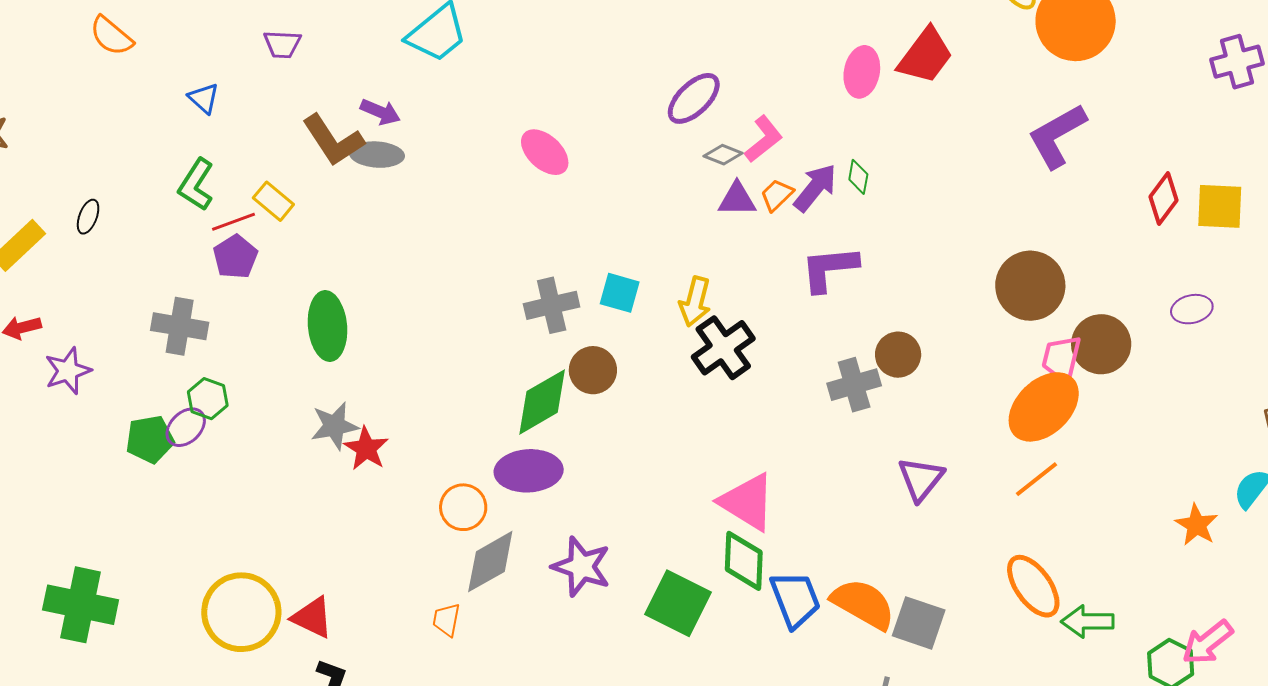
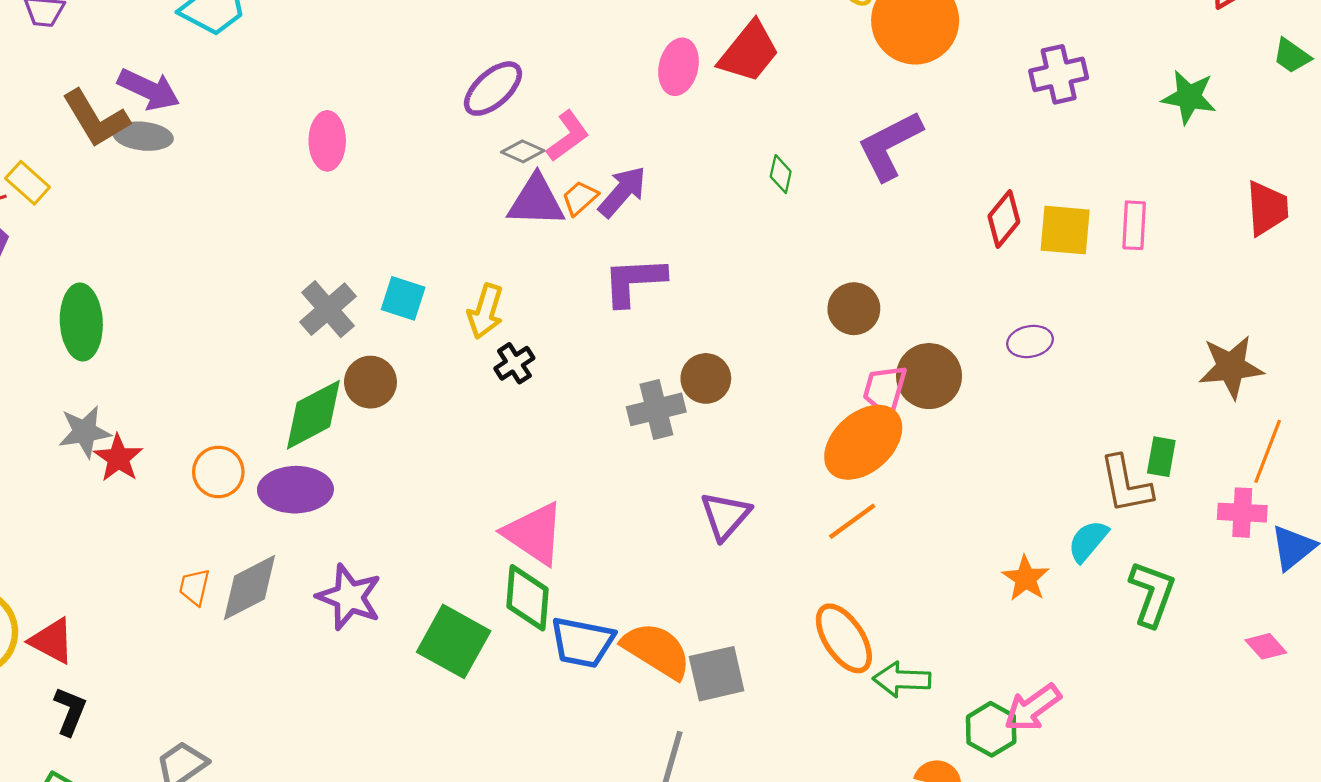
purple cross: (1237, 62) -> (1059, 74), moved
purple arrow: (380, 112) -> (149, 90), size x1.4
pink ellipse: (545, 152) -> (327, 141), turned 45
green diamond: (858, 177) -> (781, 174), moved
purple triangle: (737, 199) -> (536, 201), size x1.4
brown circle: (1030, 286) -> (854, 309), size x0.7
gray cross: (552, 305) -> (328, 309), turned -30
black cross: (723, 348) -> (514, 363), size x0.6
orange circle: (463, 507) -> (218, 472), moved
blue trapezoid: (795, 599) -> (582, 642), turned 120
orange trapezoid: (446, 620) -> (194, 587), moved
gray square: (919, 623) -> (717, 674), turned -34

